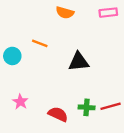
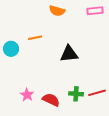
orange line: (40, 43) -> (35, 38), turned -32
pink star: (20, 102) -> (27, 95), moved

